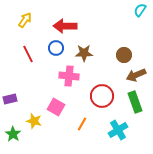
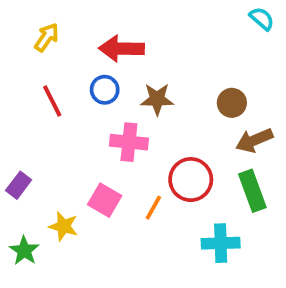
cyan semicircle: (140, 10) -> (262, 19), turned 96
purple rectangle: (10, 99) -> (19, 185), turned -40
orange line: (82, 124) -> (153, 208), moved
cyan cross: (118, 130) -> (221, 243), turned 30

